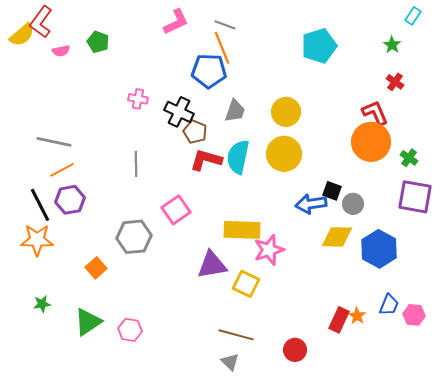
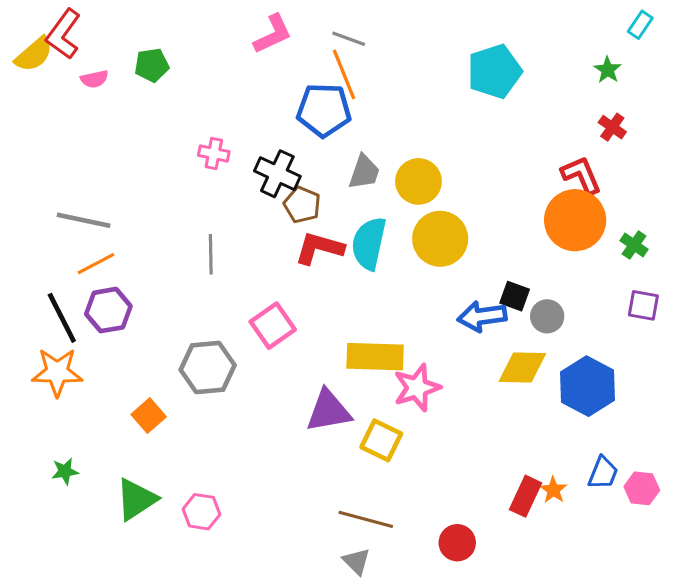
green pentagon: (98, 42) -> (152, 65), turned -30
yellow circle: (286, 112) -> (418, 181), moved
purple square: (415, 197) -> (643, 305), size x0.6

